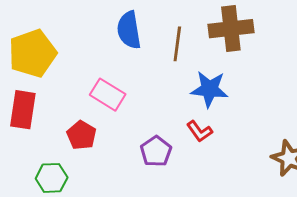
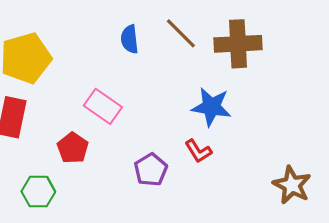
blue semicircle: (129, 30) -> (130, 39), size x0.7
brown line: (177, 44) -> (181, 33), moved, turned -56

